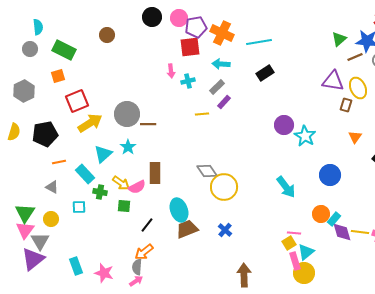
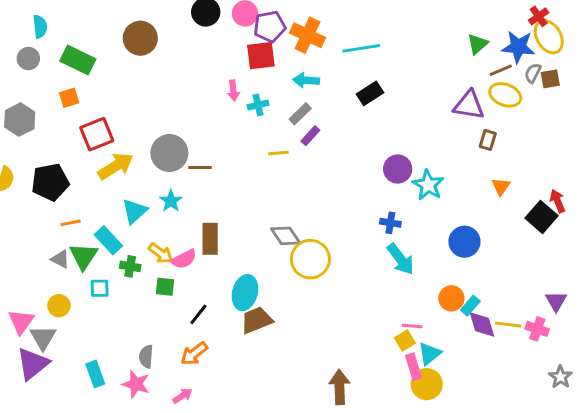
brown circle: (107, 35) -> (140, 38), size x1.5
yellow ellipse: (358, 88) -> (505, 95), moved, turned -45
cyan ellipse: (179, 210) -> (245, 293), turned 35
green triangle: (25, 213) -> (84, 256), moved
blue cross: (225, 230) -> (390, 223), moved, turned -32
gray semicircle: (137, 267) -> (146, 357), moved

